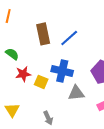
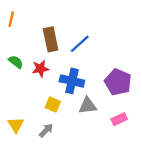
red star: (23, 74) -> (40, 69), moved
yellow square: (41, 82) -> (53, 105), moved
gray arrow: (48, 118) -> (46, 130), moved, turned -112

